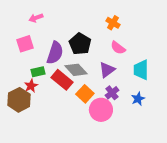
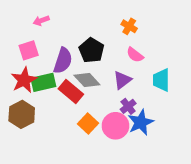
green rectangle: (38, 72) -> (43, 82), size x1.5
red star: (31, 86) -> (24, 80), moved, size x1.6
orange square: (85, 94) -> (88, 123), moved
blue star: (138, 99) -> (141, 122), moved, size x1.6

